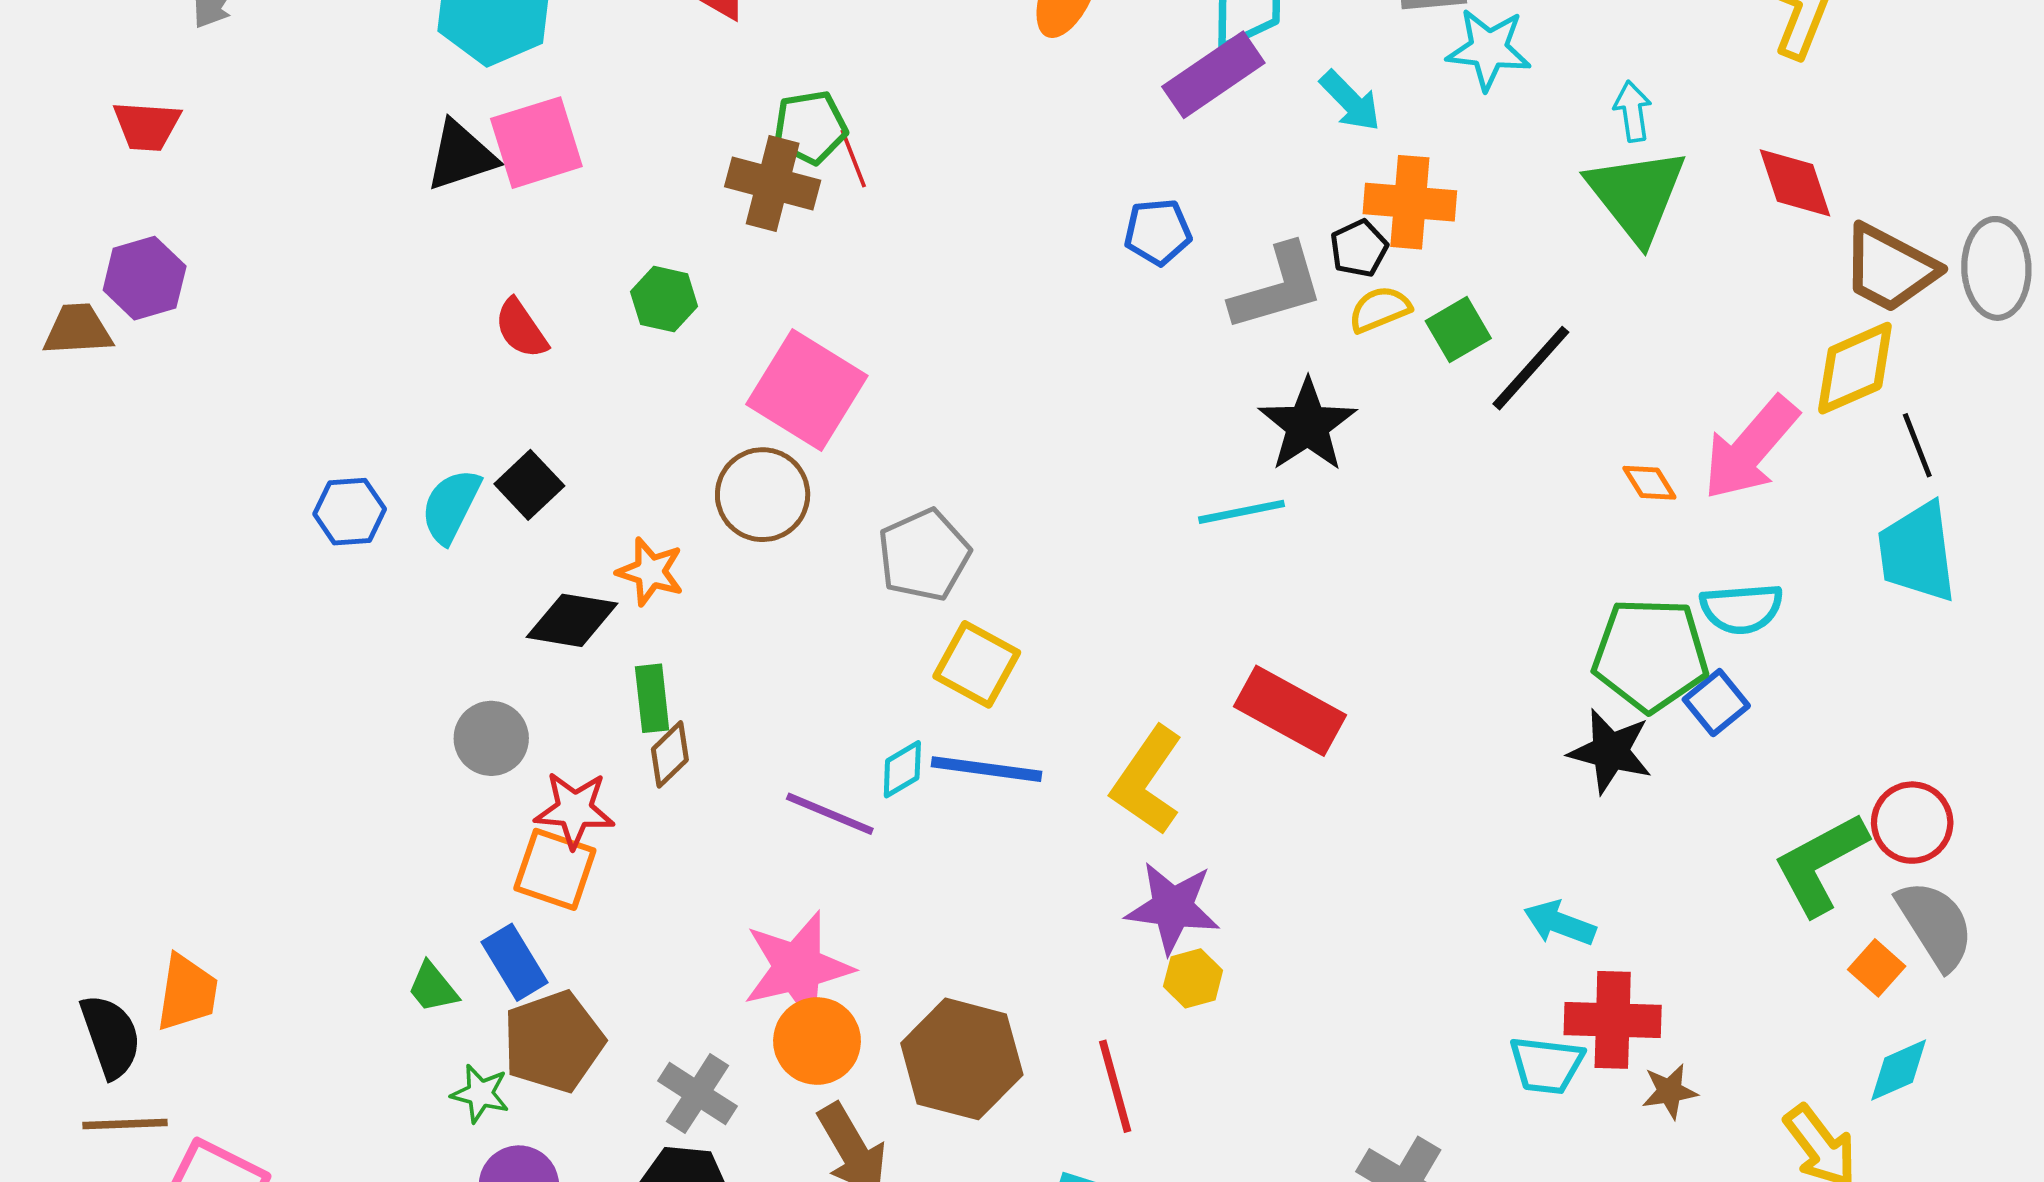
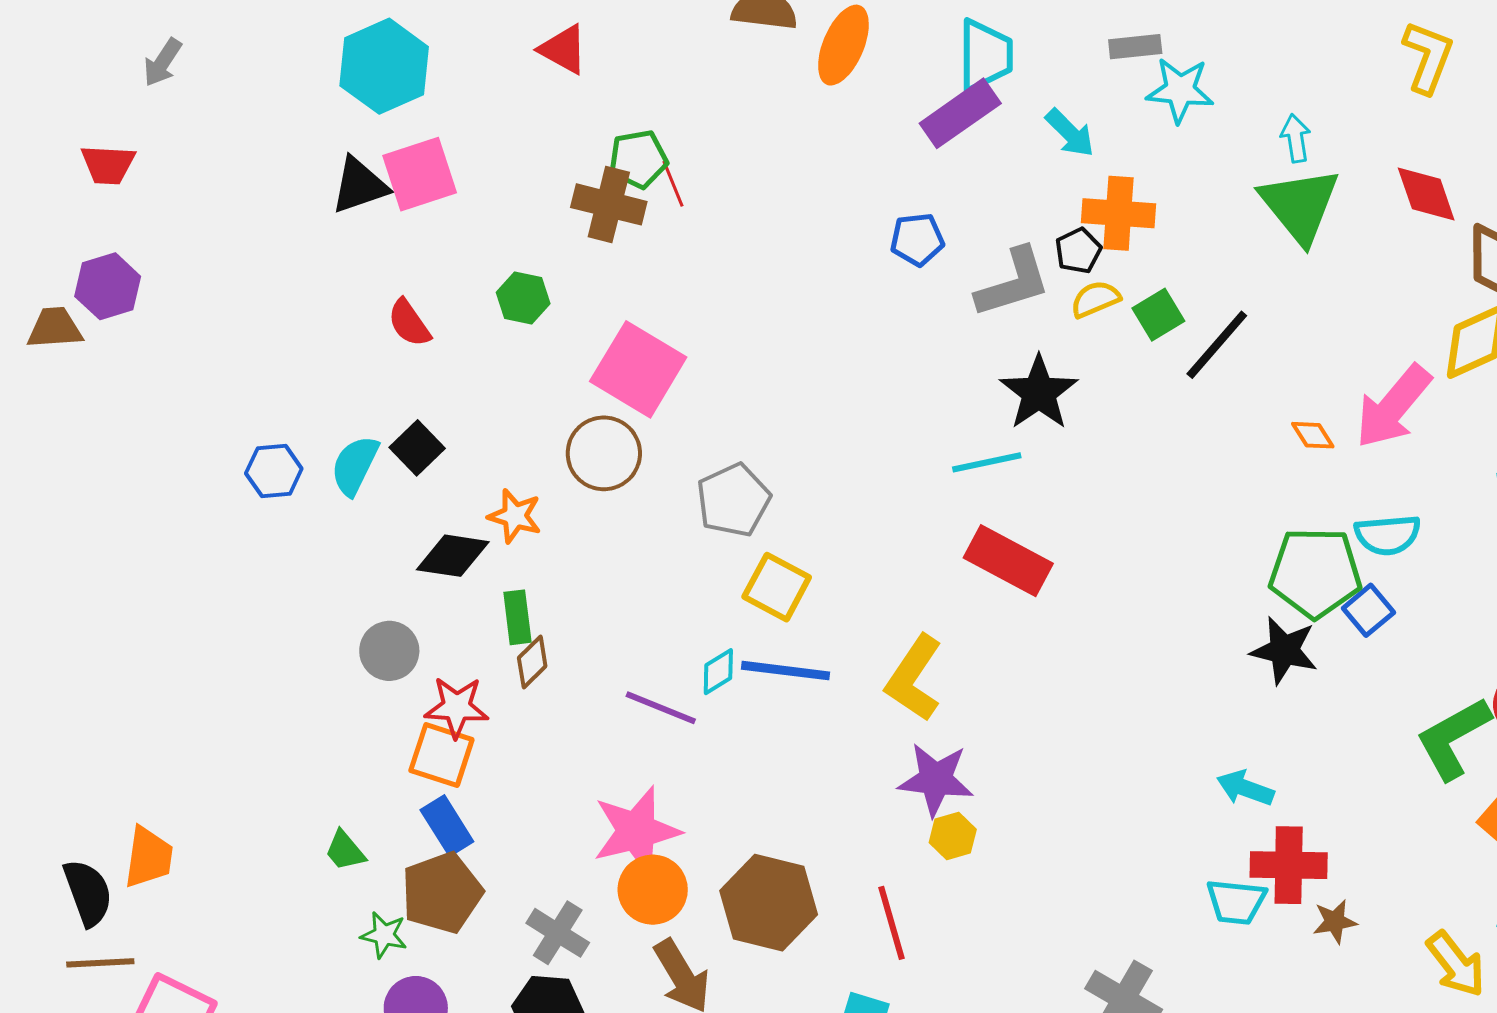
red rectangle: (1290, 711) -> (1008, 561), moved
blue rectangle: (515, 962) -> (447, 826), moved

